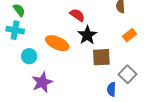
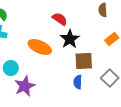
cyan circle: (29, 56) -> (11, 68), moved
blue semicircle: (111, 89) -> (78, 82), moved

